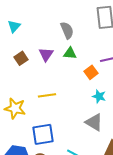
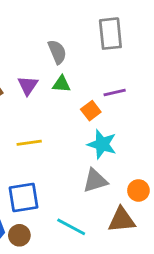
cyan star: (99, 96) -> (102, 144), size x1.5
gray triangle: (94, 122) -> (95, 181), turned -48

